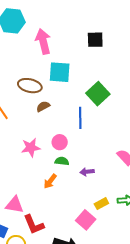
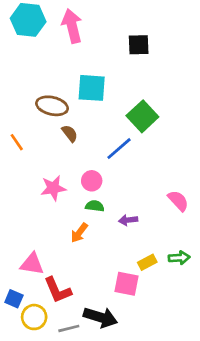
pink arrow: (43, 41) -> (72, 26), moved
brown semicircle: (43, 106) -> (70, 133), turned 80
blue line: (80, 118) -> (119, 149), turned 50
pink square: (86, 220) -> (126, 284), turned -30

